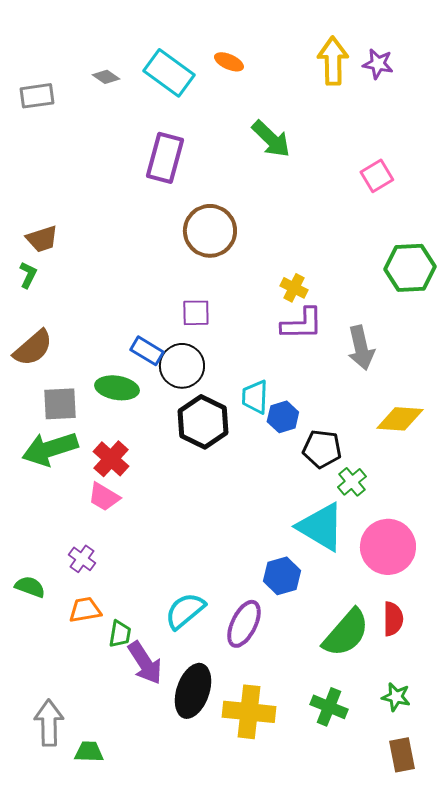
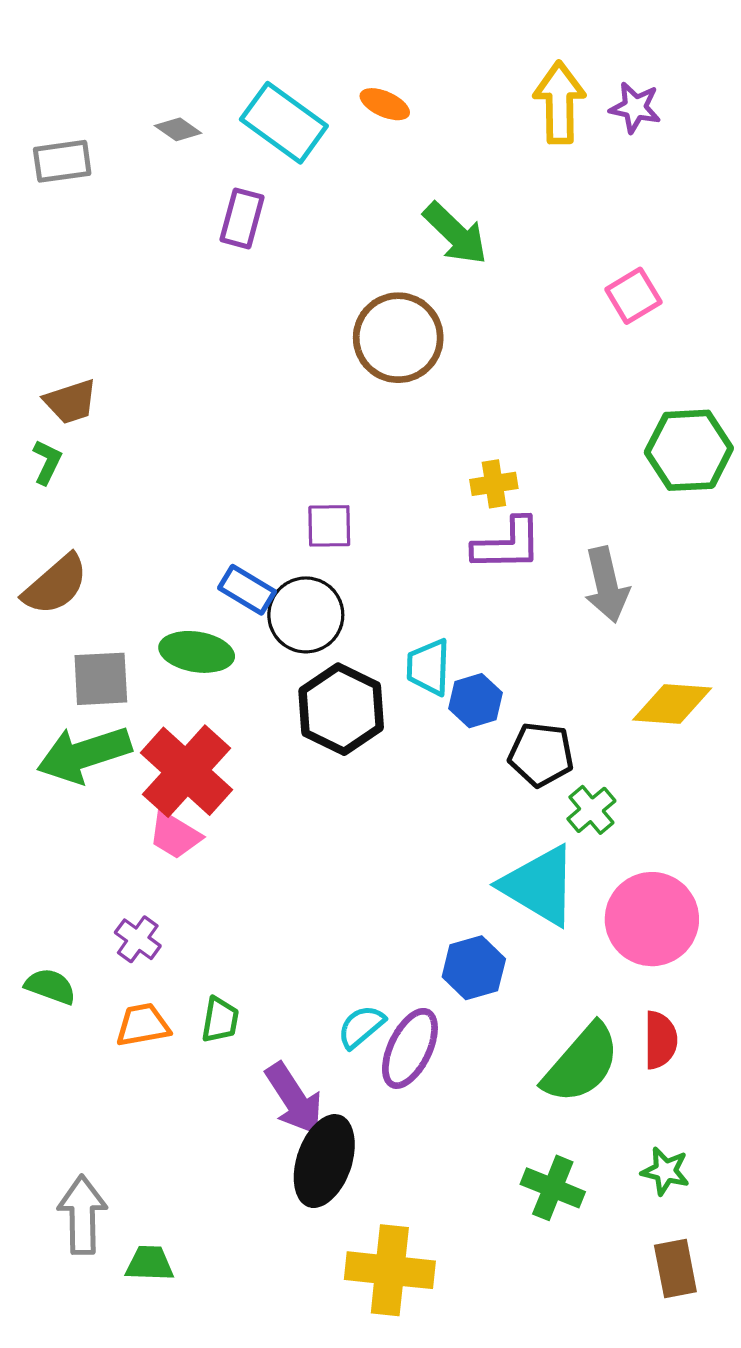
purple rectangle: (165, 158) -> (242, 218), moved, size x0.7
brown circle: (210, 231) -> (398, 338), moved
yellow cross: (294, 288) -> (494, 484), turned -36
red cross: (111, 459) -> (187, 771), size x1.5
cyan semicircle: (185, 611) -> (361, 1027), moved, size x0.7
green trapezoid: (120, 634) -> (220, 1020), moved
purple arrow: (145, 663) -> (294, 1099), moved
yellow cross: (249, 712) -> (390, 1270), moved

